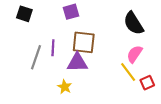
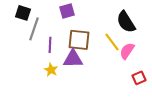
gray line: (36, 57) -> (34, 29), moved
yellow line: (128, 72) -> (112, 42), moved
yellow star: (65, 87) -> (51, 70), moved

